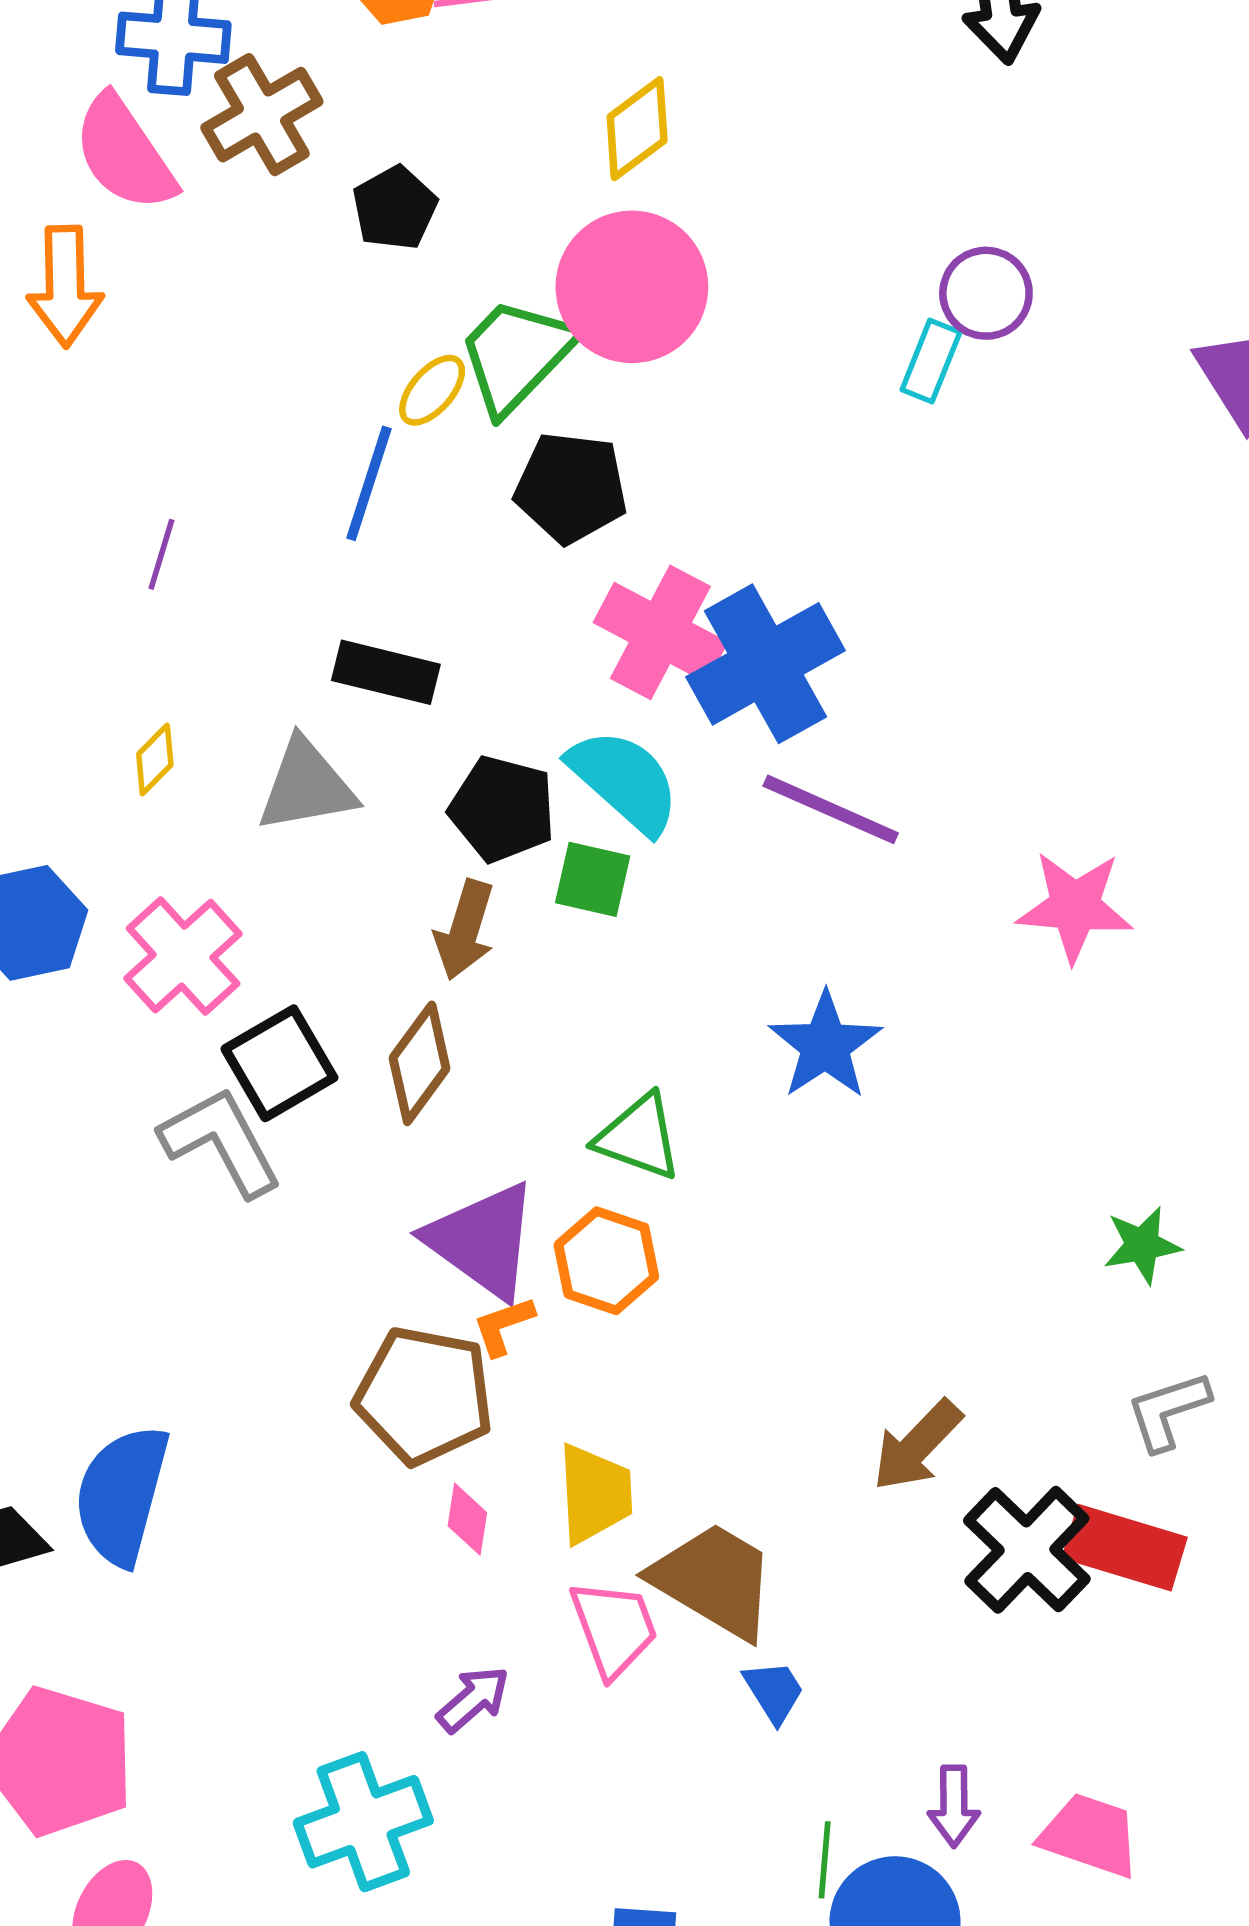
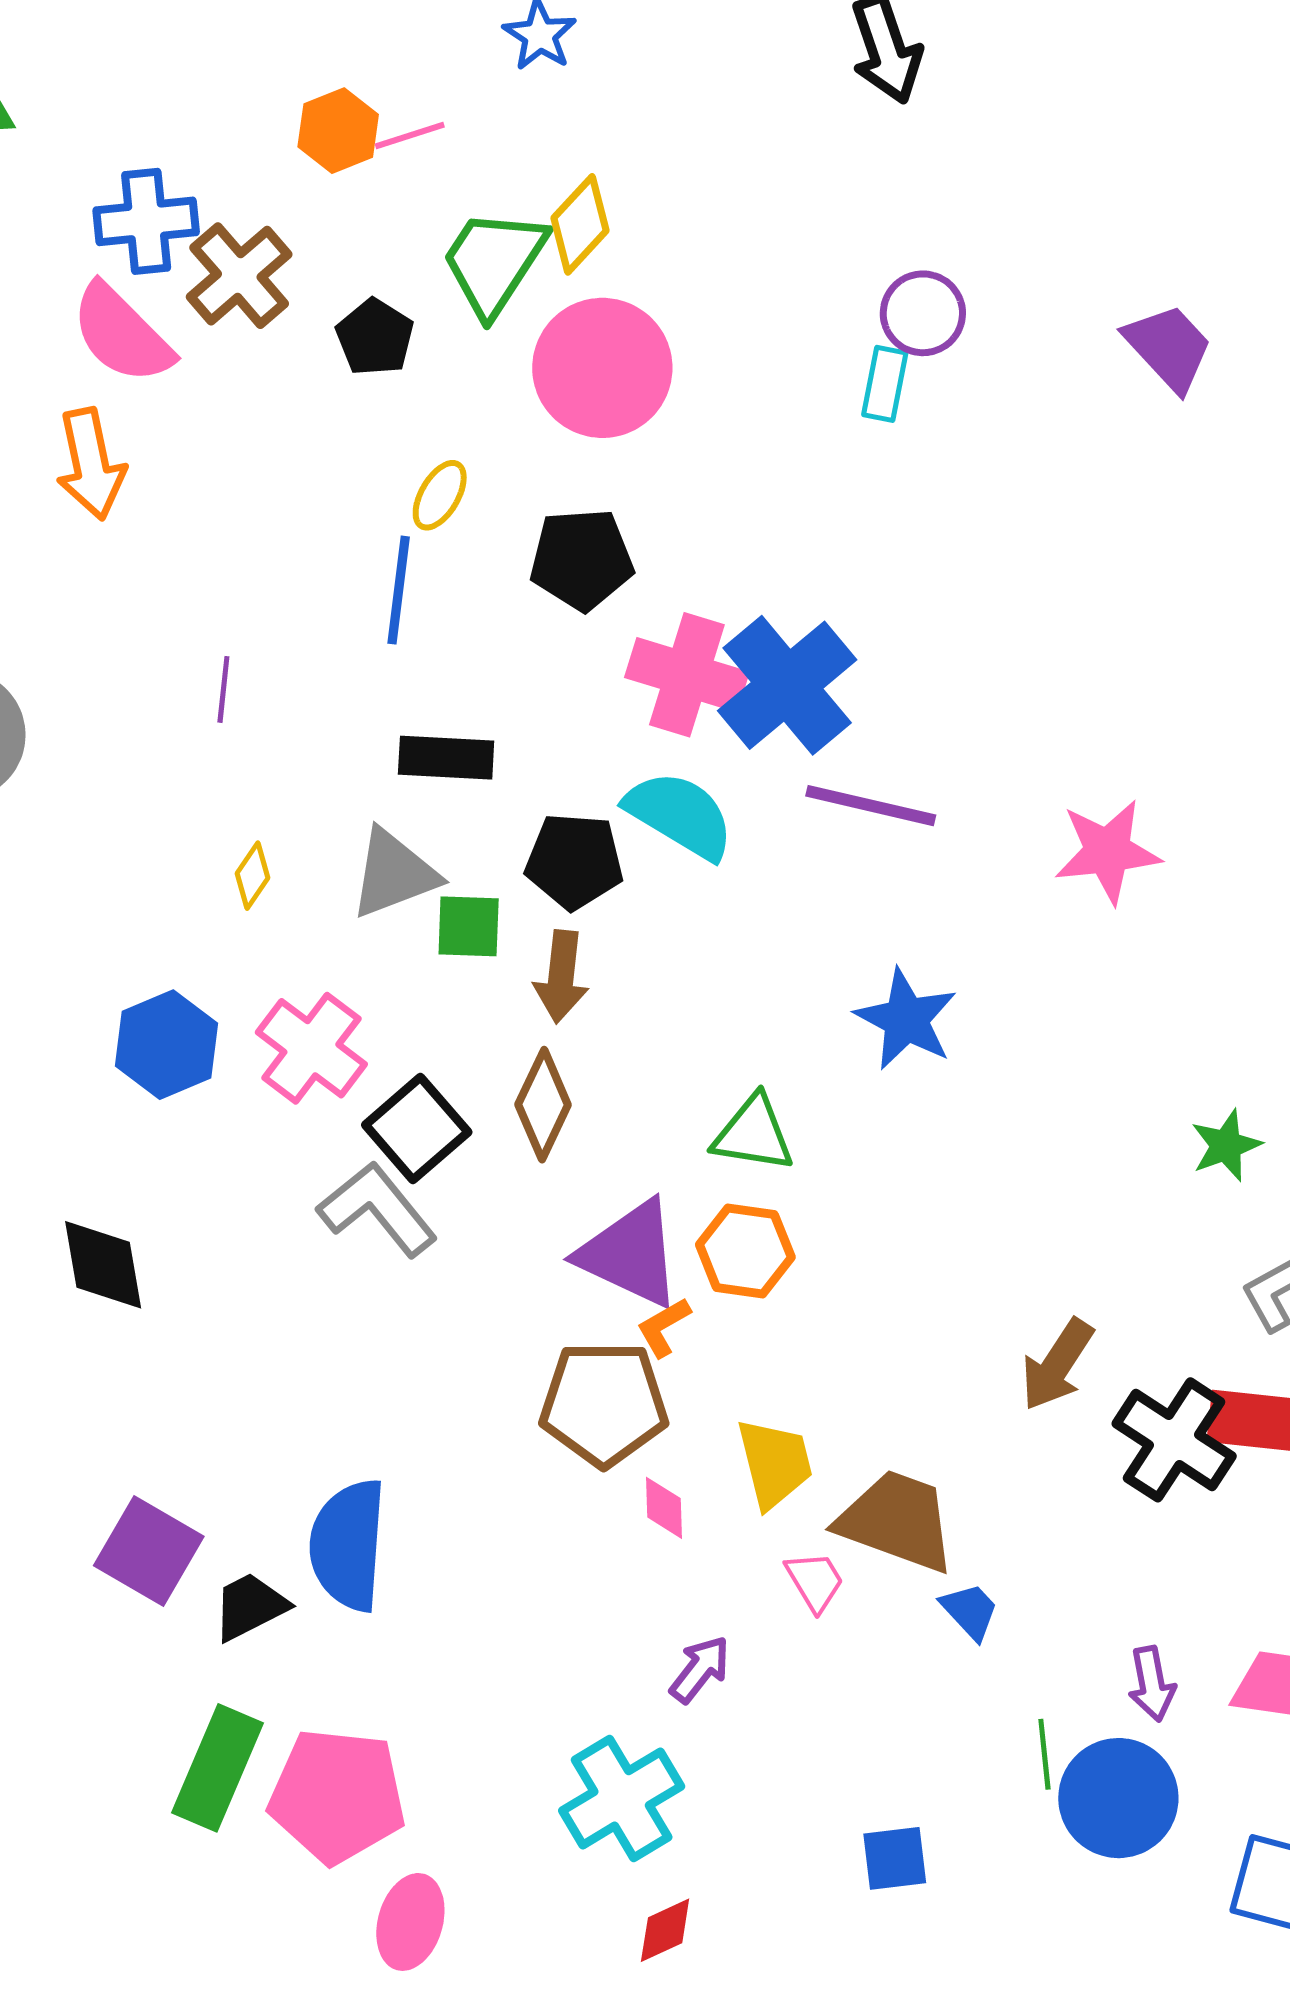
green trapezoid: (517, 355) -> (494, 262), moved
green square: (593, 879) -> (469, 926), moved
pink trapezoid: (614, 1628) -> (815, 1581), size x0.7

